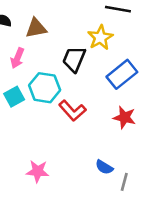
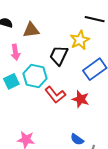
pink arrow: (17, 58) -> (15, 52), turned -35
red star: (124, 117) -> (81, 99), moved

